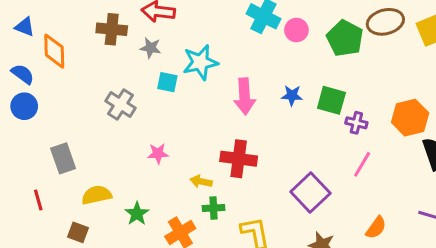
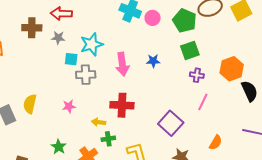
green square: (331, 100) -> (190, 50), moved, turned -30
gray cross: (120, 104) -> (86, 75), moved, turned -30
yellow semicircle: (97, 195) -> (30, 104), moved, turned -60

